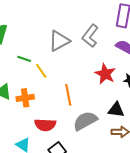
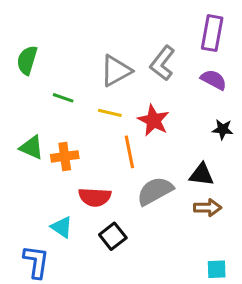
yellow line: (41, 71) -> (110, 113), moved, turned -42
red star: (105, 74) -> (153, 120), moved

